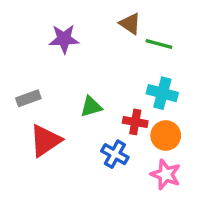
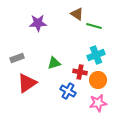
cyan cross: (162, 93) -> (96, 55), turned -36
pink star: (166, 174) -> (98, 103), turned -30

